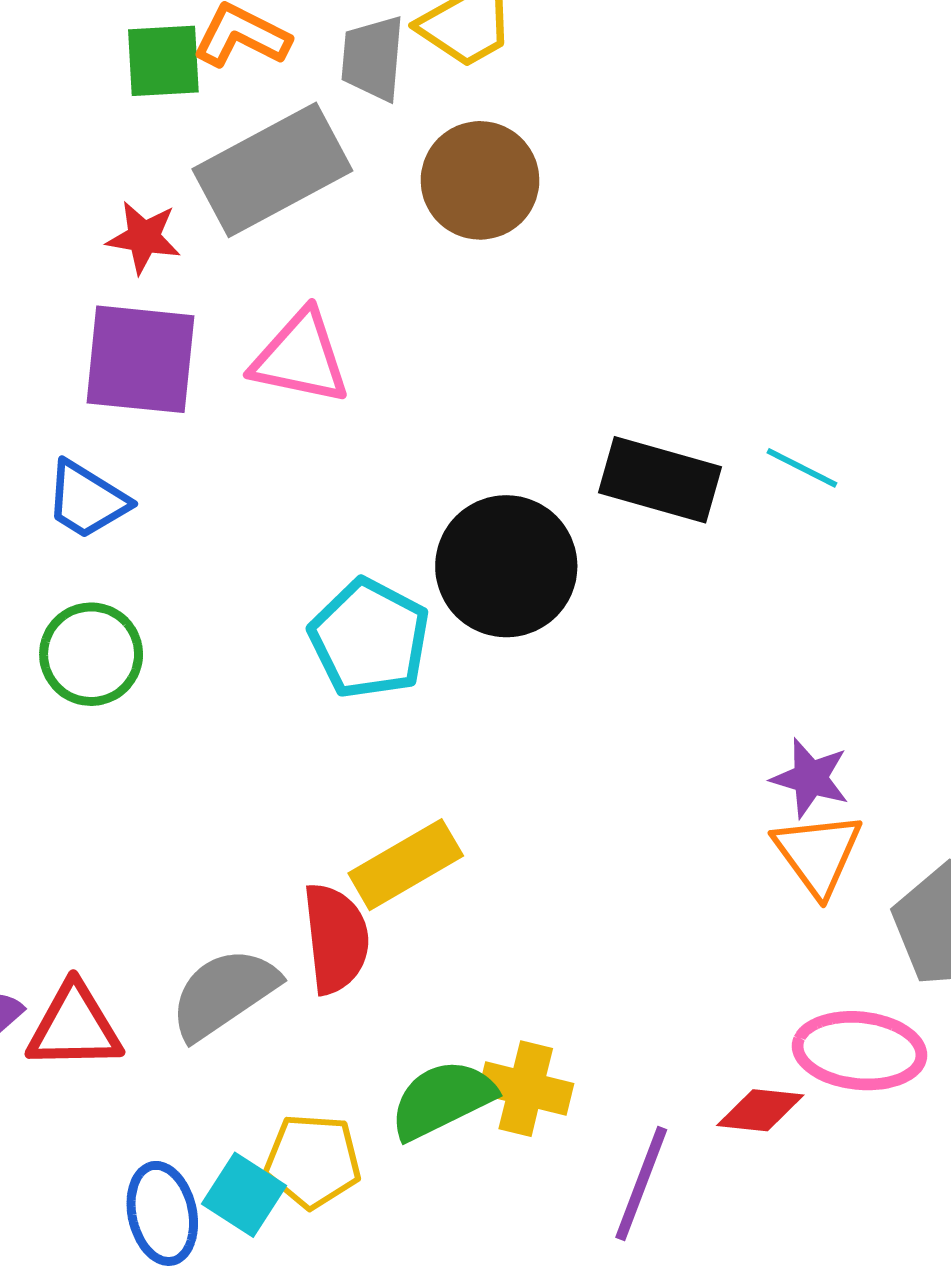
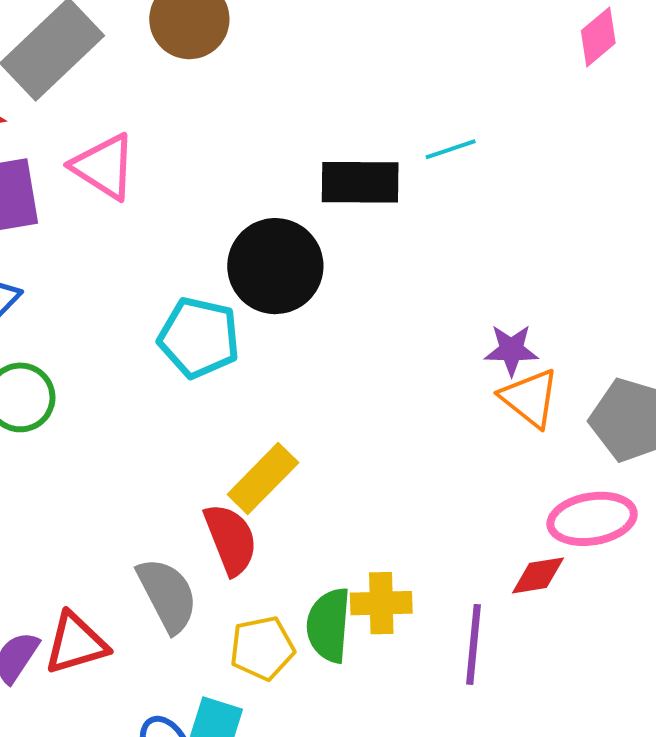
pink triangle: (300, 357) -> (104, 167), turned 36
cyan line: (802, 468) -> (451, 149), turned -30
gray semicircle: (224, 993) -> (167, 595), turned 112
green semicircle: (442, 1099) -> (329, 625), turned -44
yellow pentagon: (313, 1161) -> (262, 648), moved

